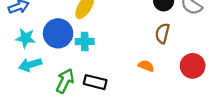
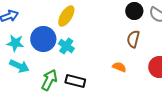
cyan cross: (85, 41) -> (66, 46), turned 35
cyan arrow: (30, 65) -> (19, 66), turned -138

